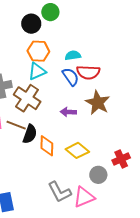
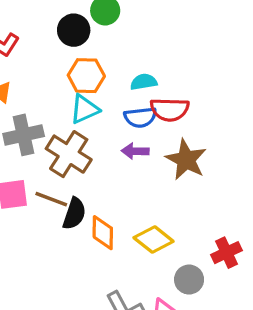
blue semicircle: (71, 77) -> (140, 117), turned 120
purple arrow: (68, 112) -> (135, 151), moved

